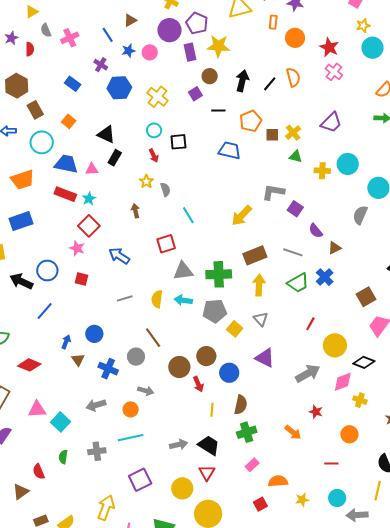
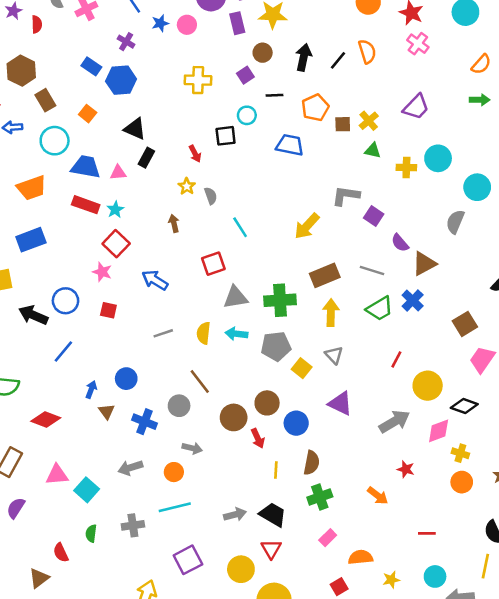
blue hexagon: (119, 88) -> (121, 80), moved
yellow cross: (158, 97) -> (198, 80), turned -35
cyan circle: (154, 130) -> (247, 115), moved
brown triangle: (335, 248) -> (424, 264), size x1.5
orange circle: (349, 434) -> (462, 482), moved

